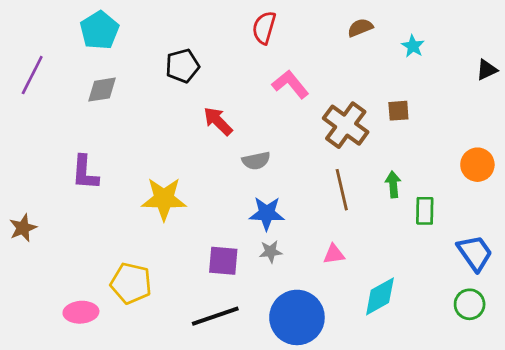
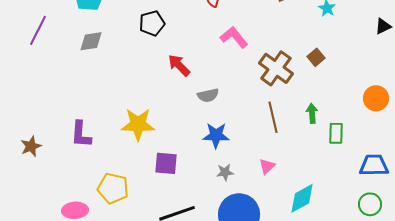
brown square: (398, 111) -> (316, 57), turned -36
purple L-shape: (85, 173) -> (81, 134), moved
gray star: (271, 252) -> (225, 172), moved
blue trapezoid: (475, 253) -> (374, 165), turned -56
pink triangle: (334, 254) -> (267, 166), turned -36
purple square: (223, 261) -> (166, 163), moved

